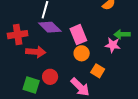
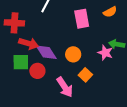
purple diamond: (50, 27) -> (46, 52), moved
pink rectangle: (78, 35) -> (82, 19), moved
green square: (31, 85) -> (21, 62), moved, turned -30

